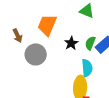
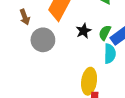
cyan semicircle: (87, 68) -> (110, 54), moved

